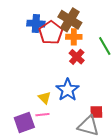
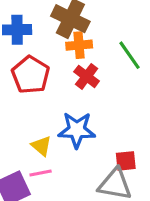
red pentagon: (51, 33) -> (31, 75), moved
blue star: (68, 90) -> (77, 130), turned -30

